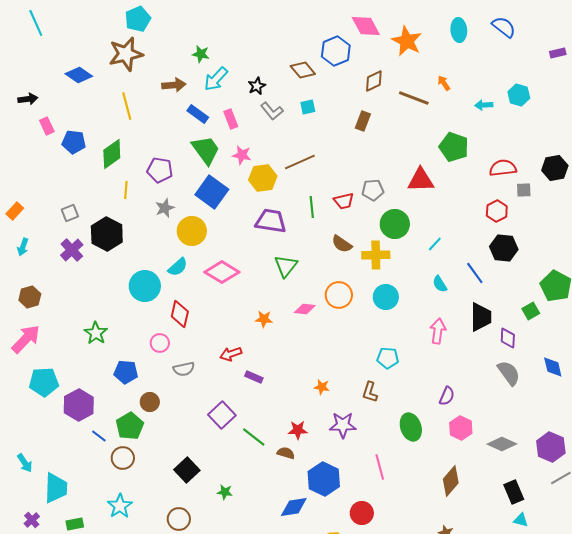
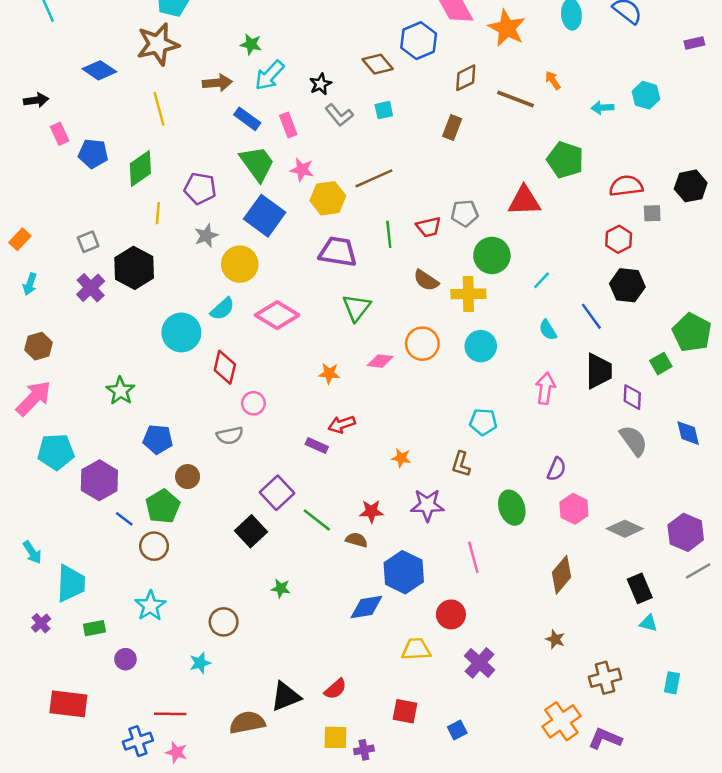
pink circle: (160, 343) -> (253, 403), moved
red arrow: (231, 354) -> (342, 424), moved
black square: (187, 470) -> (251, 531), moved

